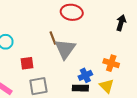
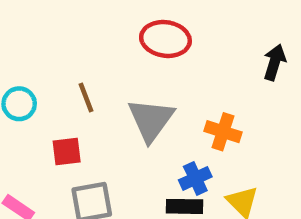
brown line: (53, 38) -> (86, 98), moved
orange cross: (111, 63) -> (223, 132), moved

